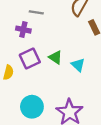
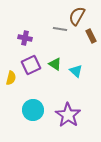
gray line: (36, 12) -> (60, 29), moved

